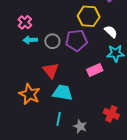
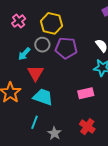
yellow hexagon: (89, 16) -> (52, 23), moved
cyan arrow: (30, 40) -> (24, 54), moved, turned -56
pink rectangle: (95, 70) -> (86, 93), moved

